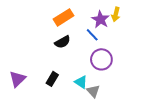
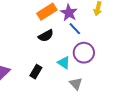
purple star: (100, 19) -> (69, 13), moved
cyan triangle: (81, 82) -> (64, 63), moved

